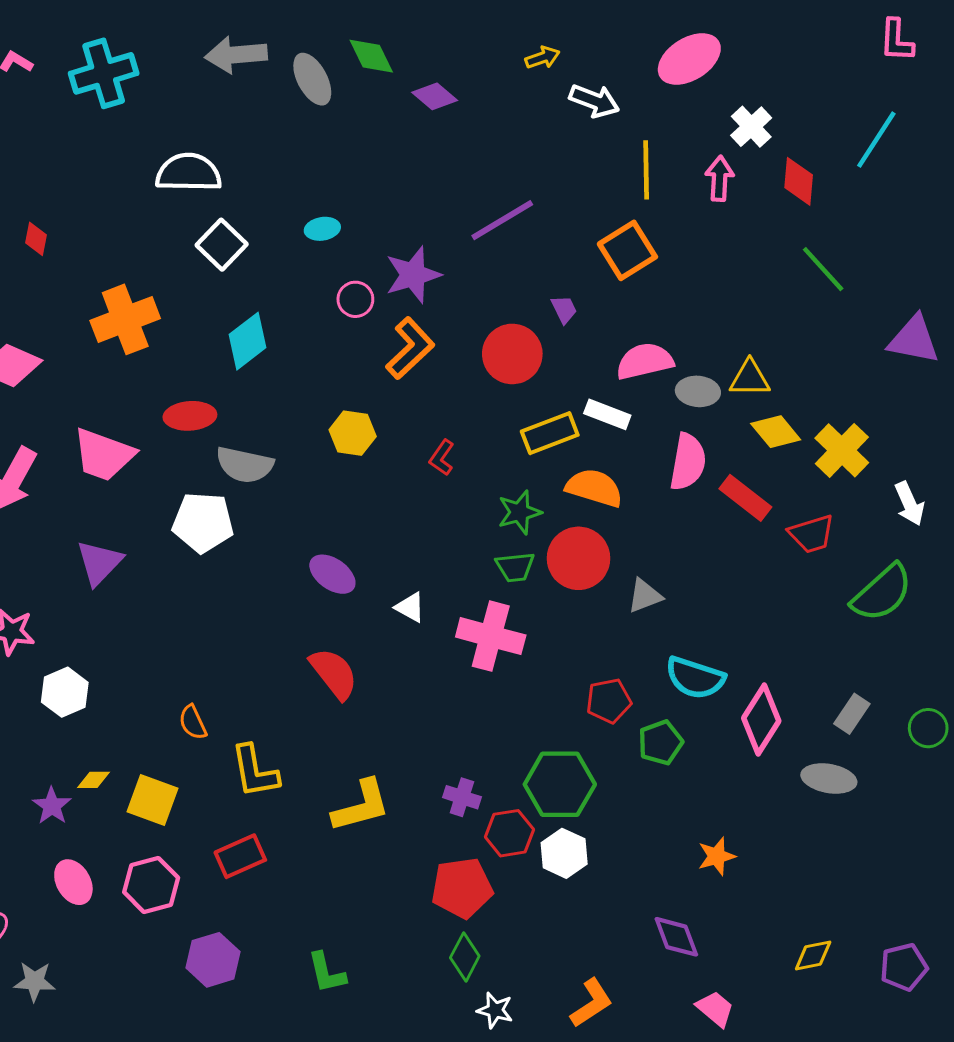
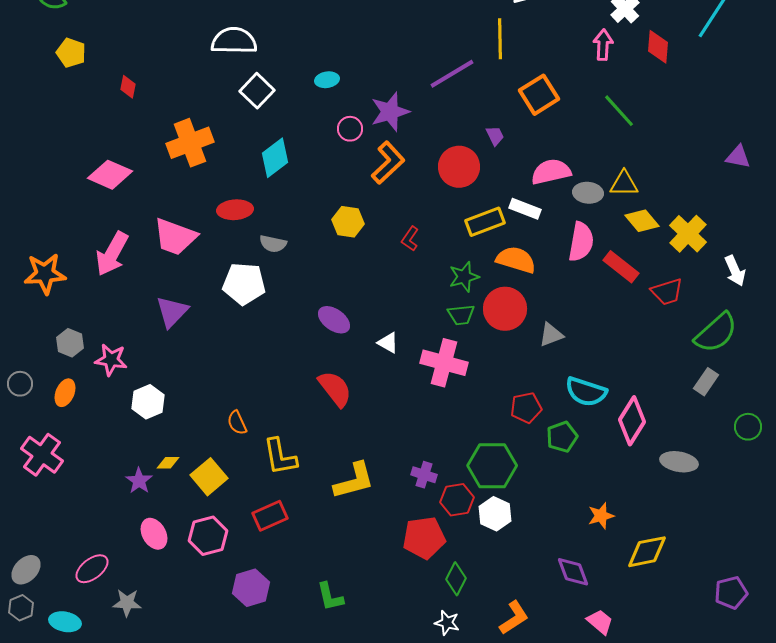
yellow line: (646, 170) -> (500, 39), moved
green line: (823, 269) -> (619, 111), moved
purple triangle: (914, 340) -> (738, 157), size x0.7
gray semicircle: (245, 465) -> (273, 244), size x0.7
gray rectangle: (852, 714) -> (706, 382), moved
yellow square: (153, 800) -> (209, 477), turned 30
yellow diamond: (813, 955) -> (647, 552), moved, size x1.5
green diamond: (465, 957) -> (456, 579), moved

